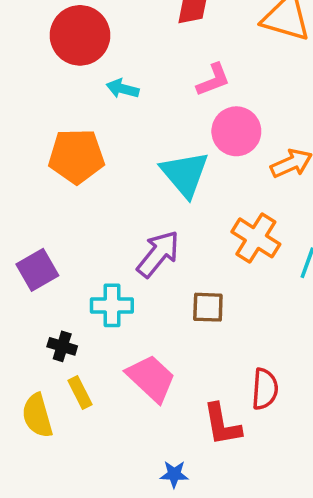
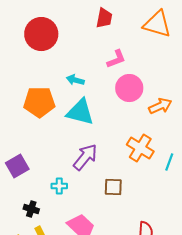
cyan arrow: (123, 89) -> (75, 80), moved
cyan triangle: (185, 174) -> (80, 112), moved, turned -36
cyan cross: (112, 305) -> (59, 186), size x0.7

